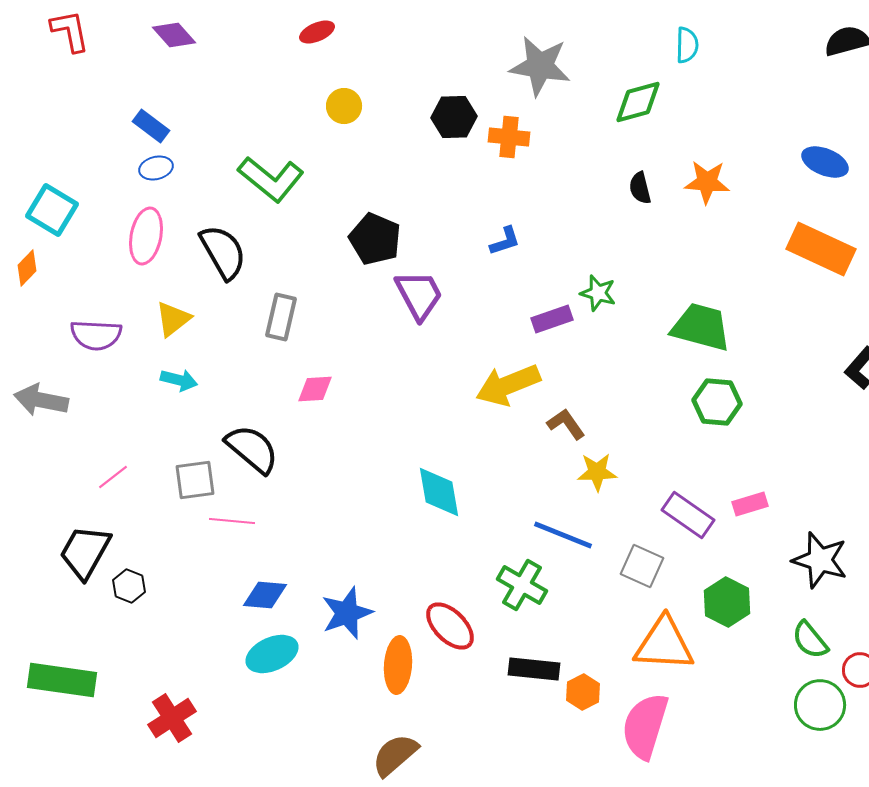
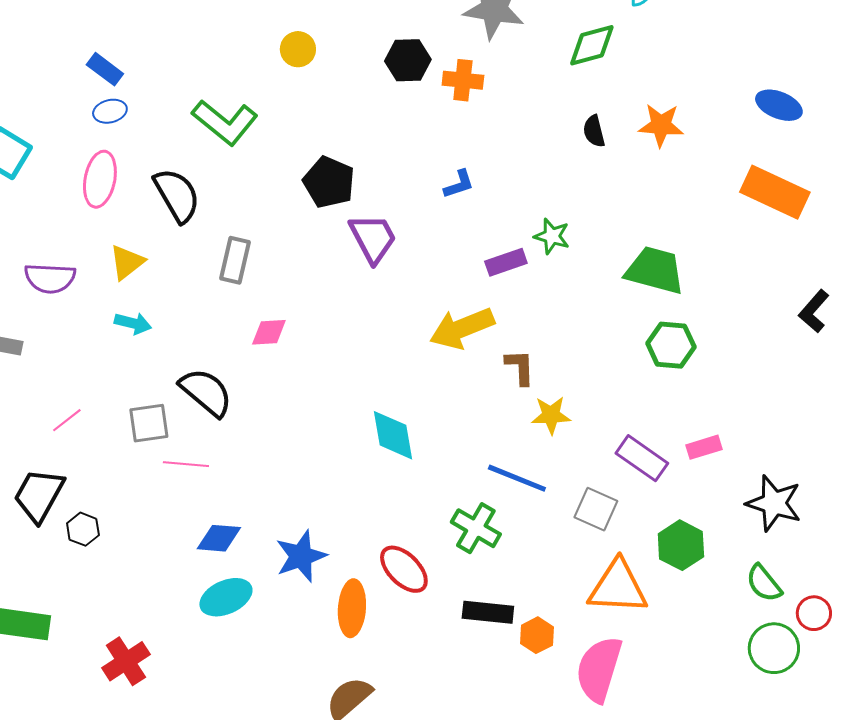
brown L-shape: (566, 424) -> (520, 367), turned 33

